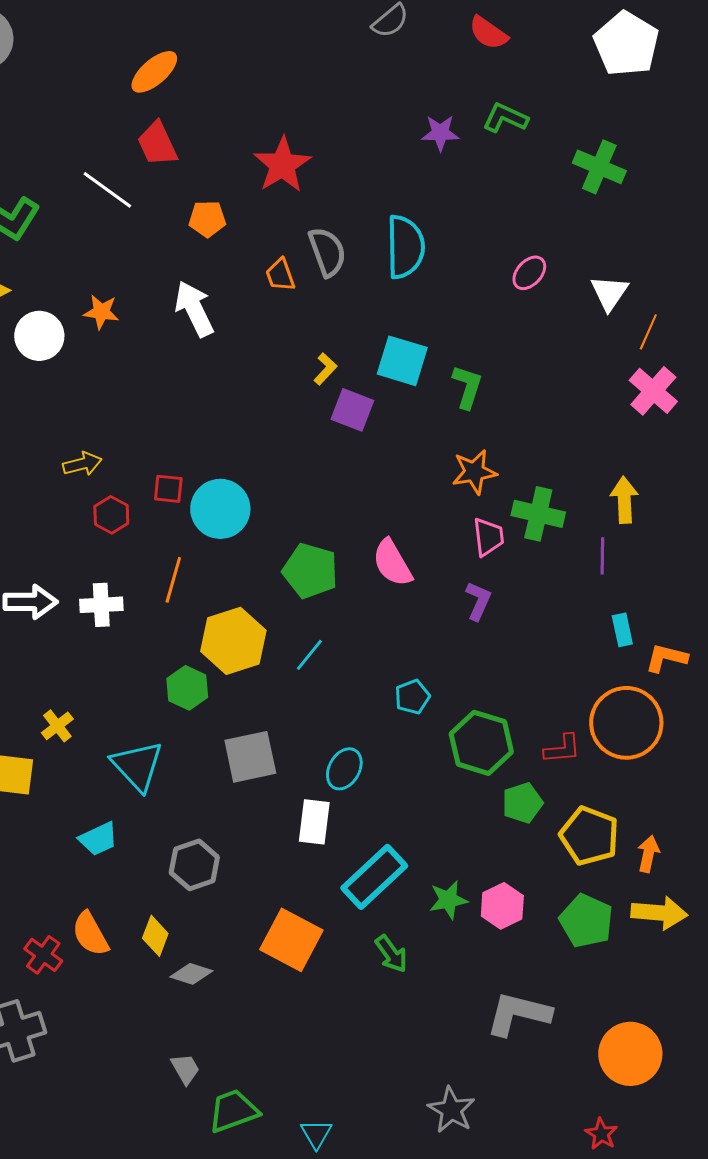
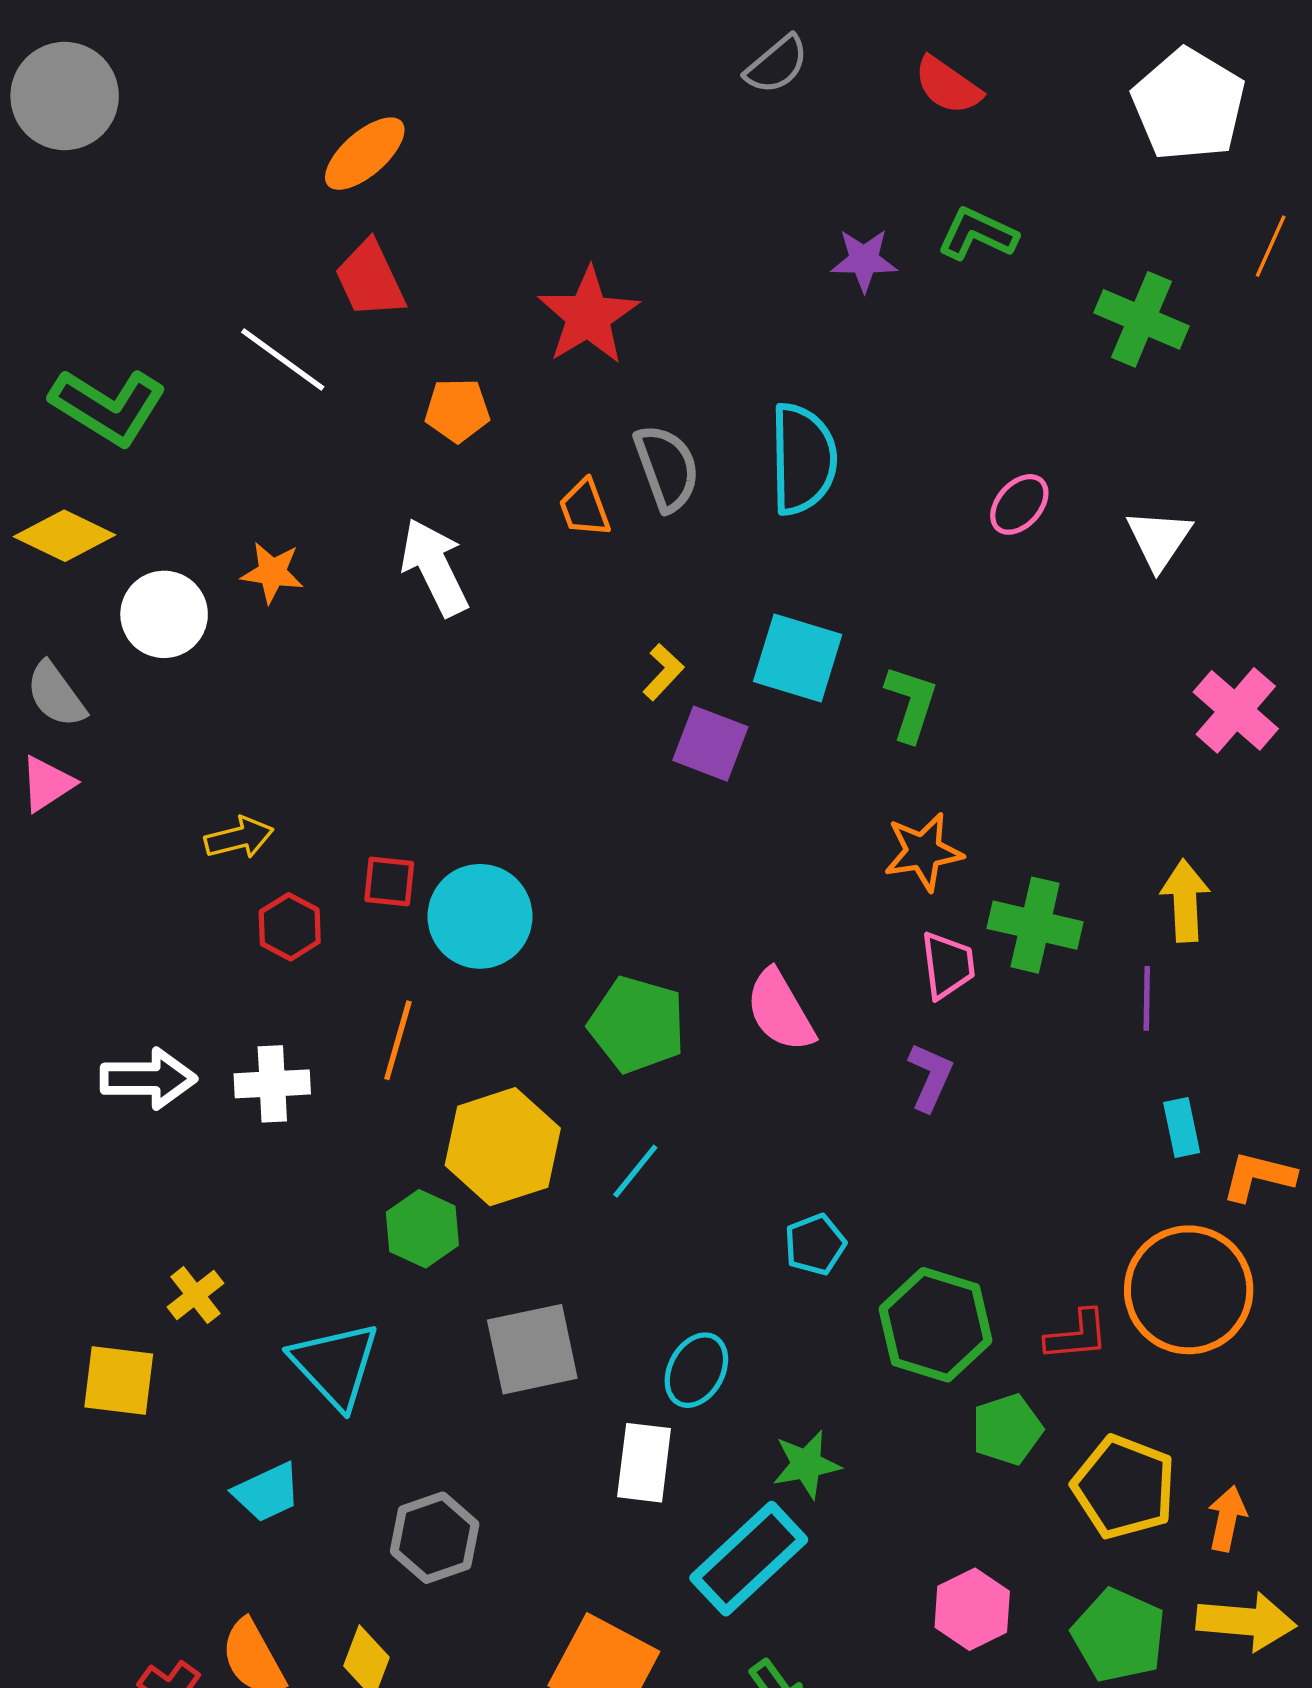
orange line: (648, 332) -> (1271, 246), moved
green star: (448, 900) -> (806, 1464), moved

